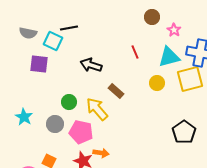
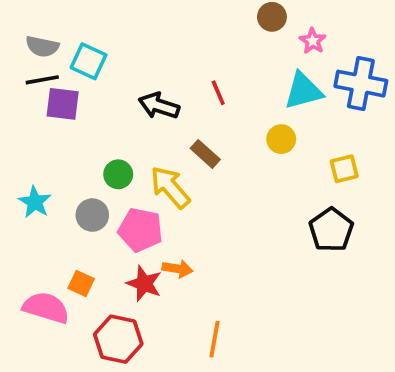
black line: (69, 28) -> (42, 80), moved
red line: (135, 52) -> (218, 93), moved
yellow square: (190, 79) -> (344, 169), moved, size x0.6

